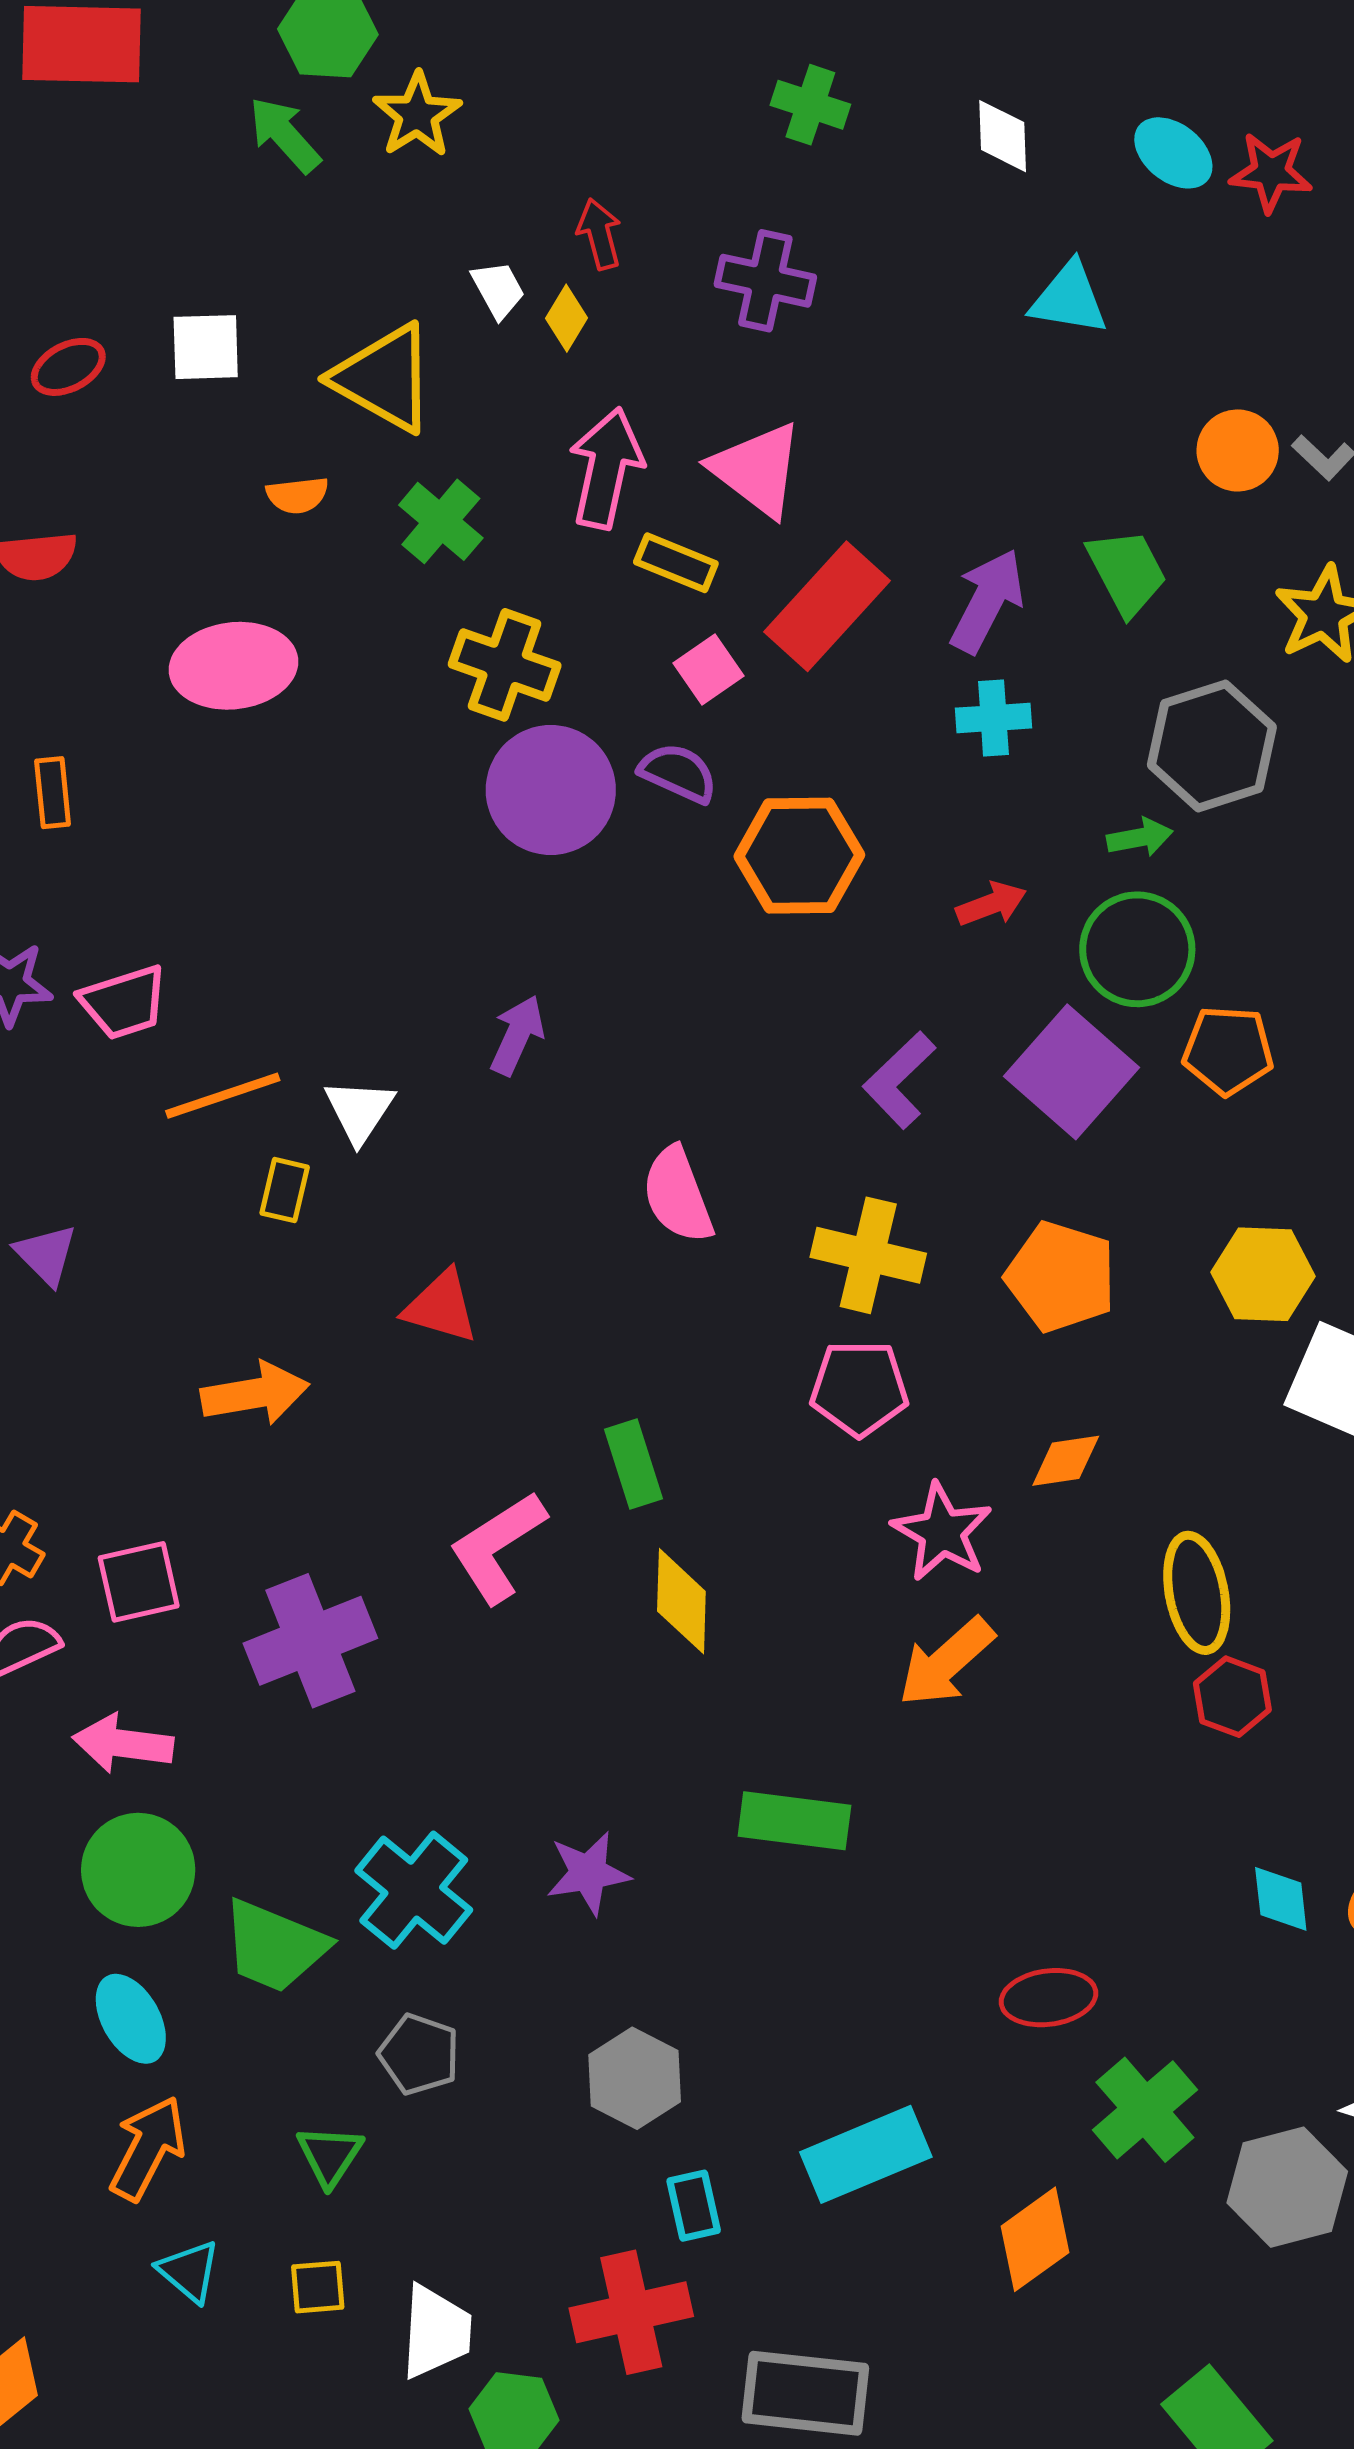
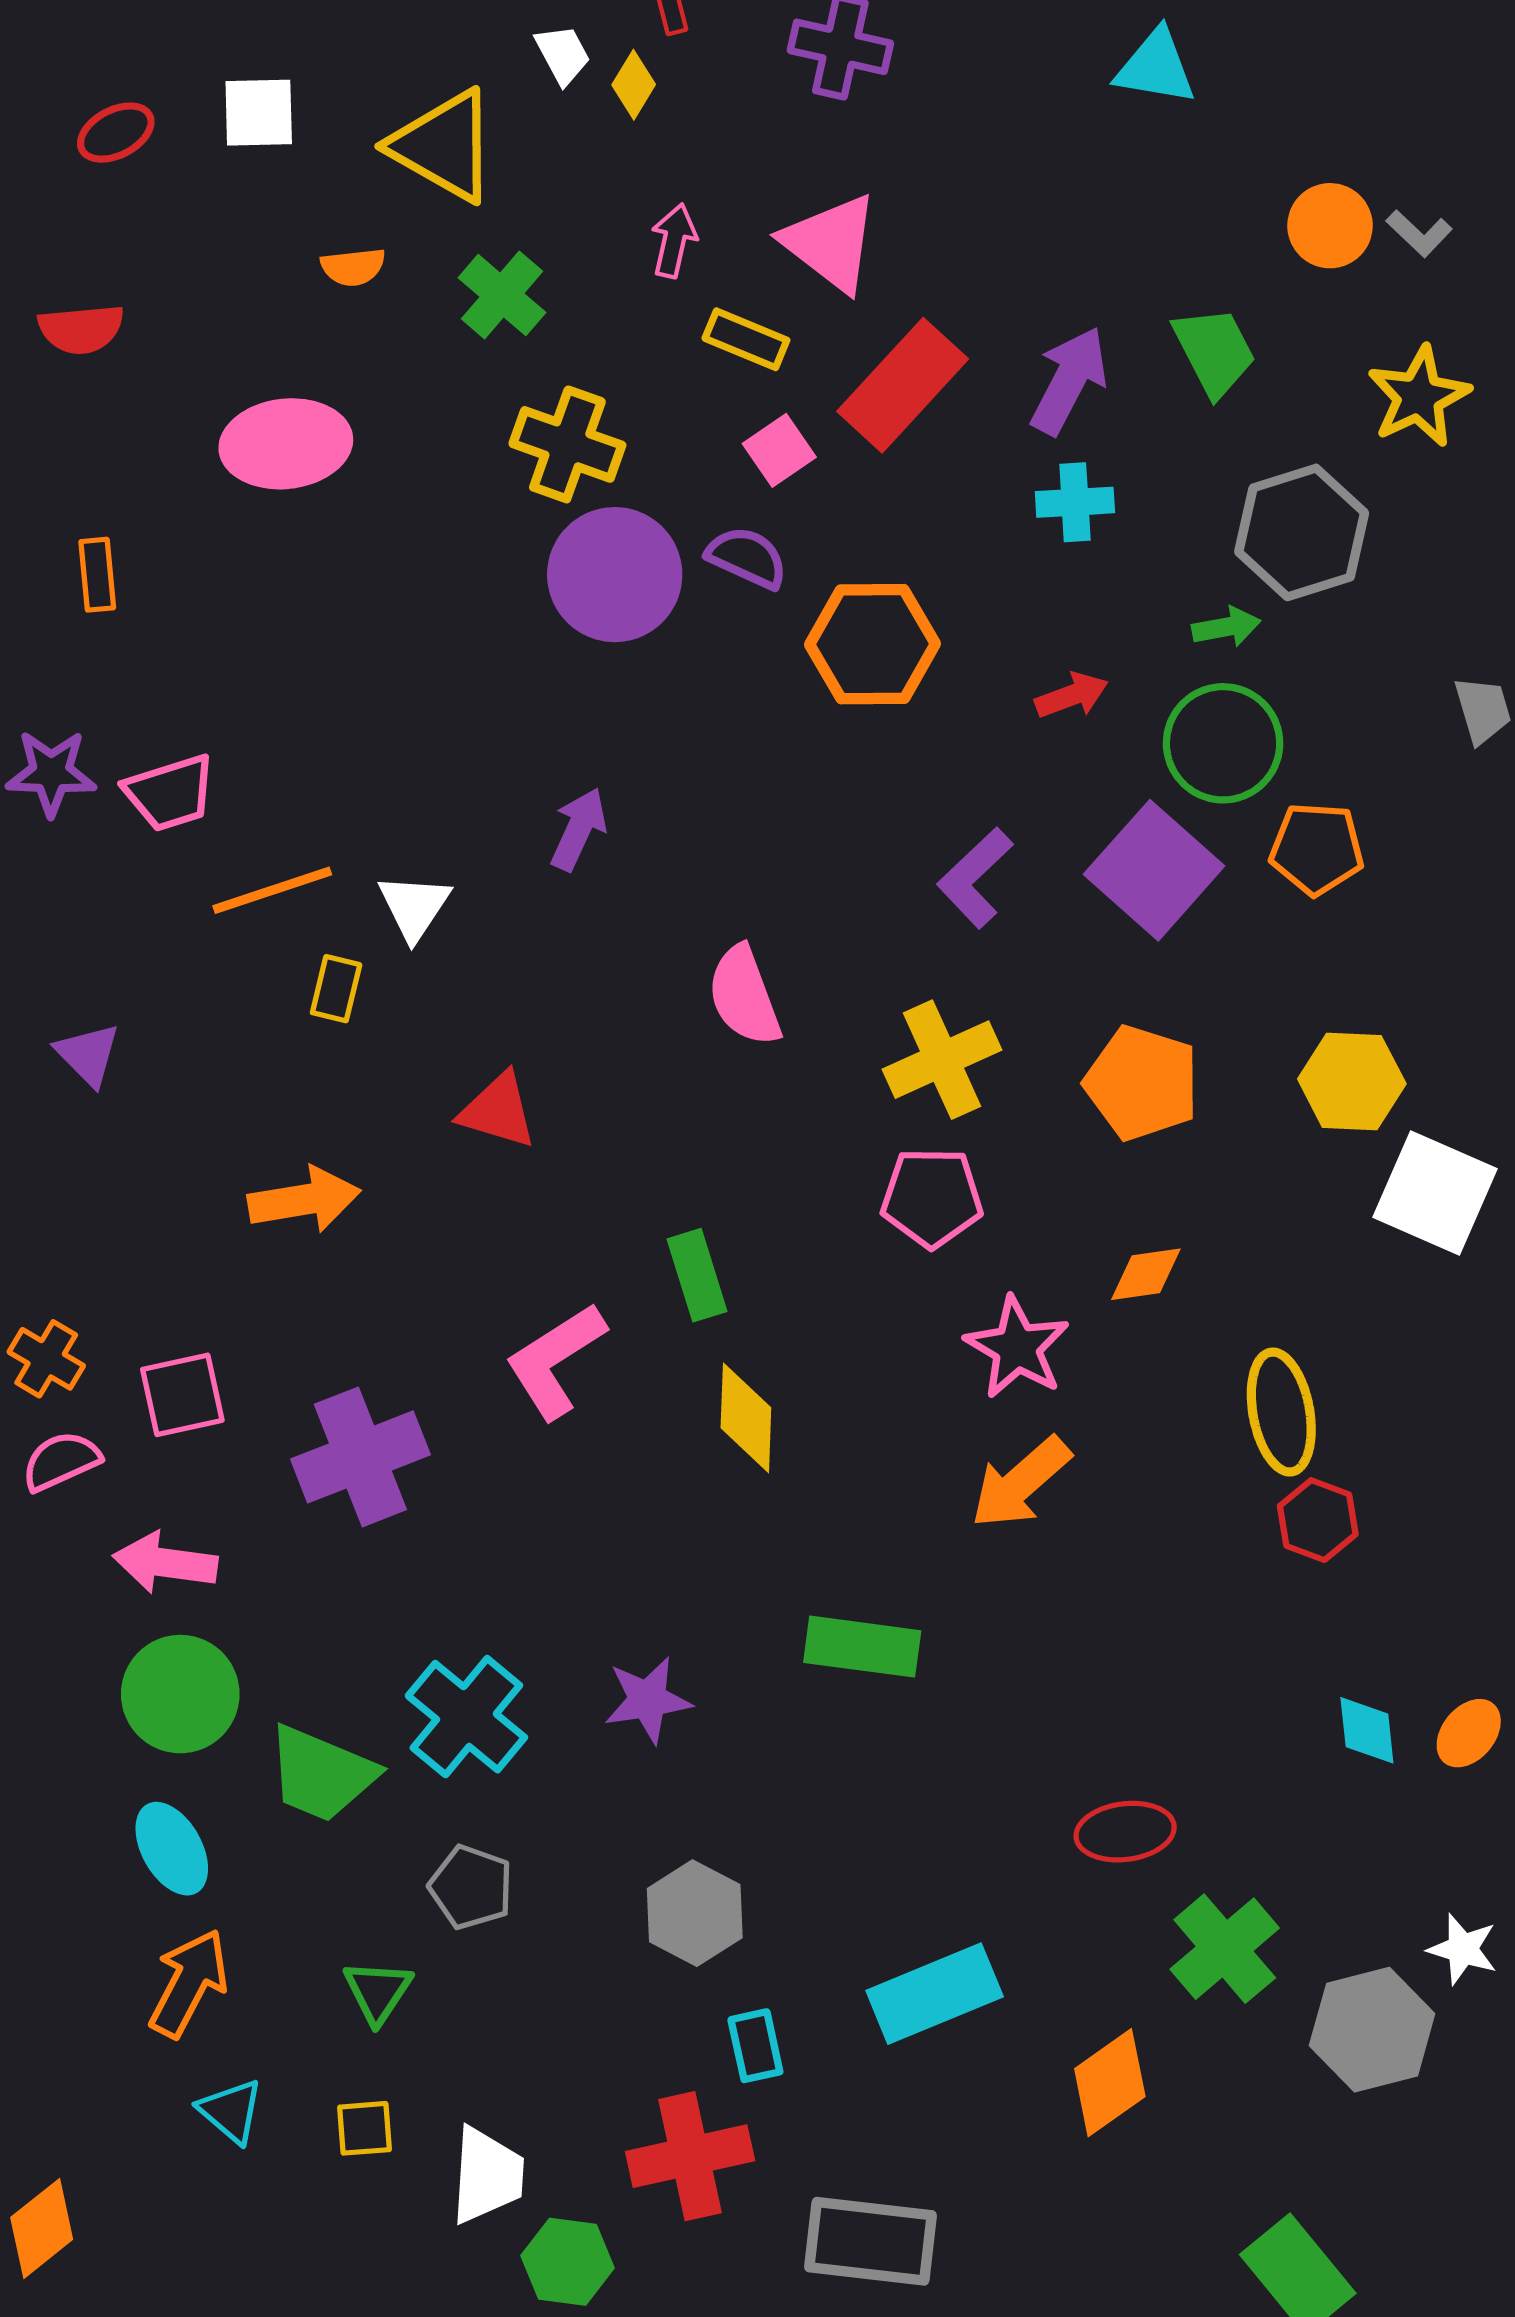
pink arrow: (606, 468) -> (674, 241), size x0.6
yellow cross: (868, 1255) -> (942, 1060), turned -38

